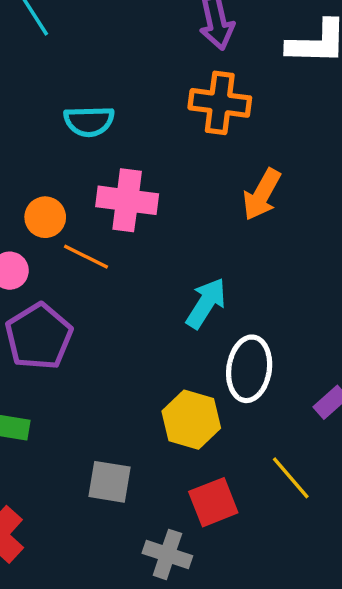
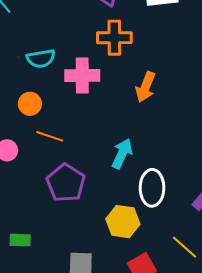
pink cross: (127, 200) -> (82, 76), moved
orange circle: (45, 217) -> (30, 104), moved
purple pentagon: (39, 336) -> (66, 183), moved

